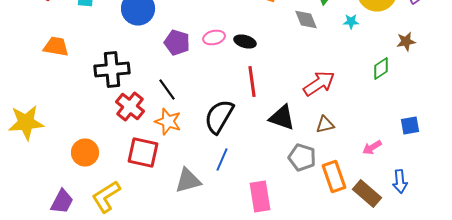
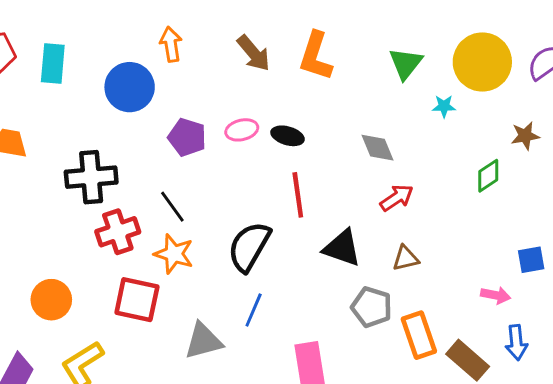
gray diamond: (306, 20) -> (378, 148), moved
red arrow: (319, 84) -> (397, 198), size x0.7
red cross: (130, 106) -> (118, 232), turned 32
pink arrow: (372, 148) -> (496, 295), moved, turned -138

